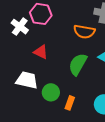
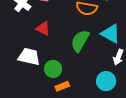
orange rectangle: (70, 103) -> (62, 86), moved, turned 48

